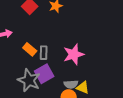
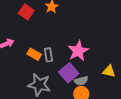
purple square: (44, 74) -> (69, 73), moved
yellow triangle: (83, 88) -> (109, 71), moved

